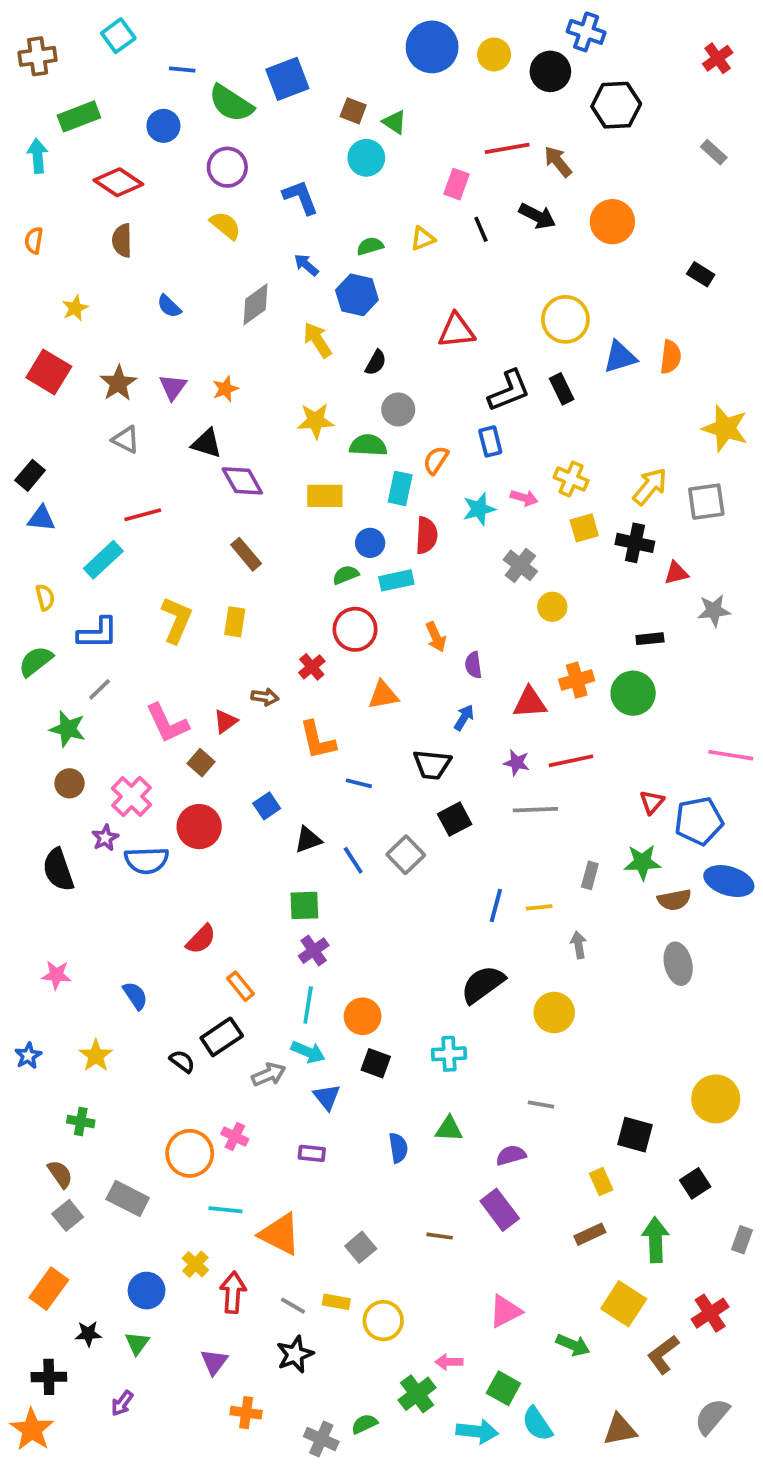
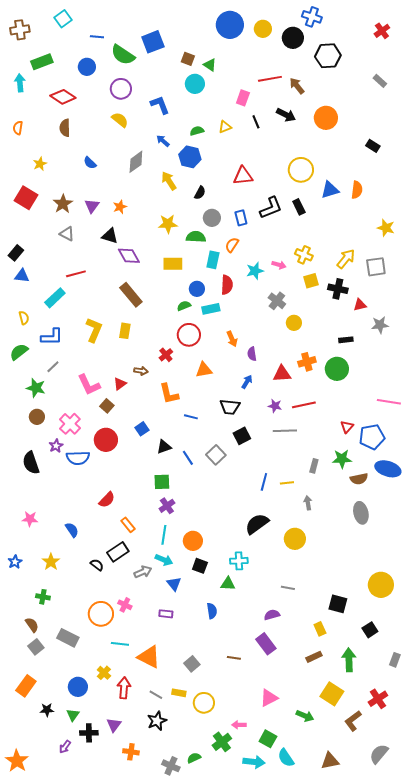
yellow star: (725, 428) -> (386, 228), size x0.7
blue rectangle: (490, 441) -> (241, 218), moved
brown rectangle: (246, 554) -> (131, 295), size x1.4
green triangle: (449, 1129) -> (228, 584), moved
black cross: (49, 1377) -> (89, 733), moved

